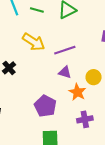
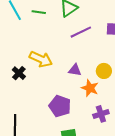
yellow arrow: (34, 42) -> (41, 59), moved
purple line: (65, 50) -> (81, 32), moved

